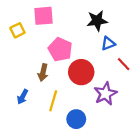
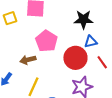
red circle: (81, 72) -> (75, 58), moved
brown arrow: (43, 73) -> (28, 60), turned 56

